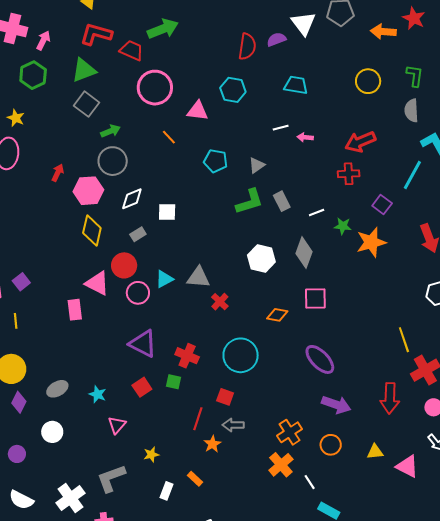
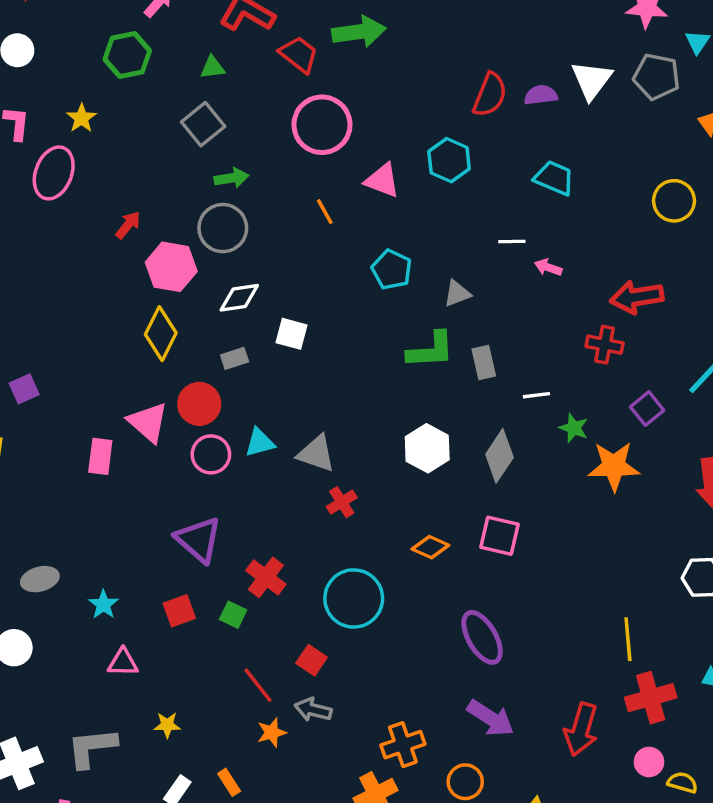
green triangle: (84, 70) -> (213, 67), size x0.6
red line: (198, 419) -> (258, 685), turned -70
pink triangle: (117, 425) -> (123, 663), turned 36

